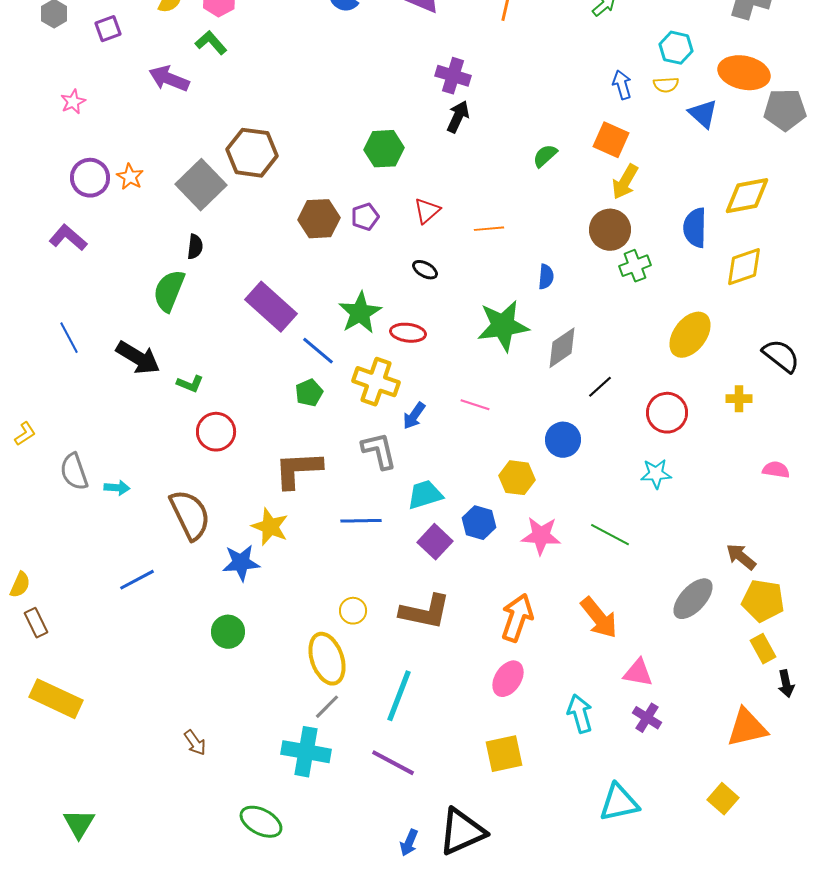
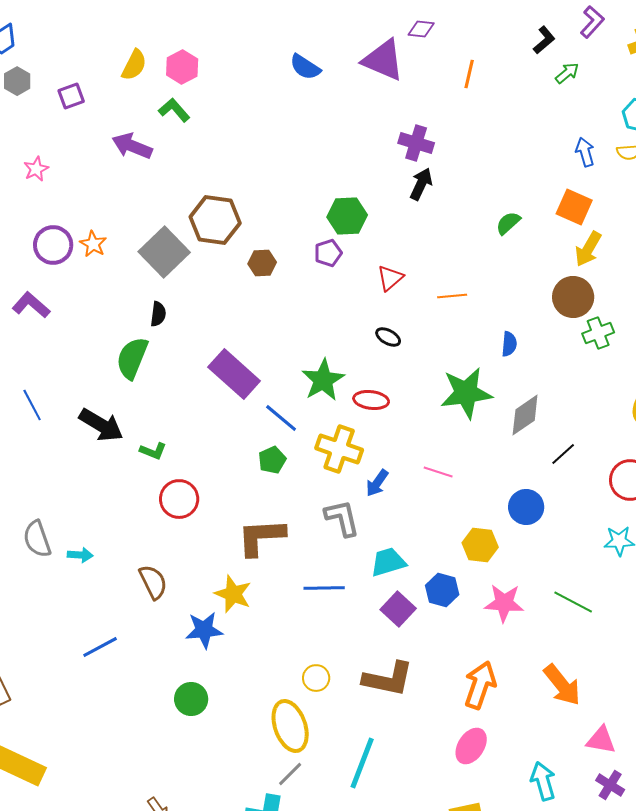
purple pentagon: (365, 217) -> (328, 253), moved
brown hexagon: (319, 219) -> (262, 263), moved, size x0.7
brown semicircle: (190, 515) -> (153, 582), size x0.7

